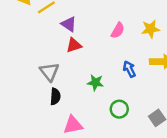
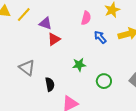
blue arrow: (129, 69) -> (100, 37), moved
gray triangle: (49, 72) -> (27, 68), moved

